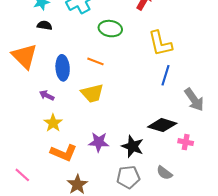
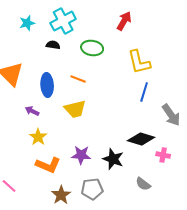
black semicircle: (45, 25) -> (53, 45), moved
gray pentagon: (128, 177) -> (92, 189), moved

